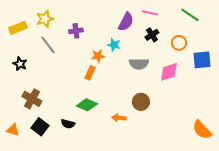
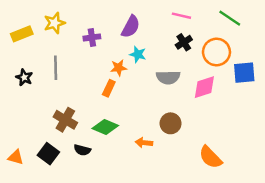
purple semicircle: (126, 22) -> (131, 27), moved
orange circle: (179, 43) -> (216, 52), size x1.5
gray line: (48, 45) -> (56, 68), moved, turned 36
brown cross: (32, 99) -> (65, 120), moved
orange semicircle: (202, 130) -> (210, 157), moved

